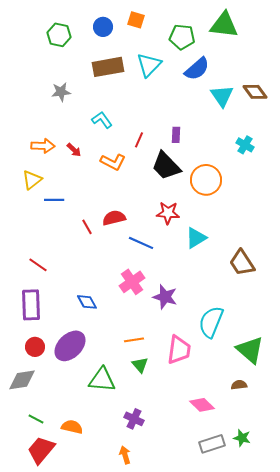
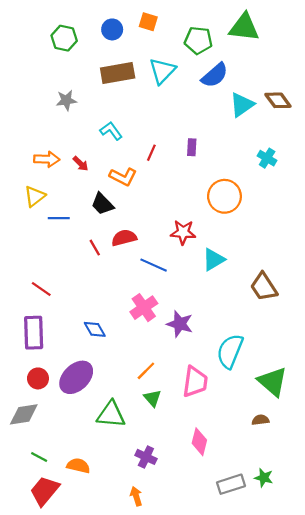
cyan triangle: (222, 96) -> (242, 105), turned 30
black trapezoid: (166, 166) -> (102, 204), moved, size x0.7
orange line: (134, 340) -> (146, 371), turned -36
pink diamond: (202, 405) -> (199, 442), moved, turned 60

